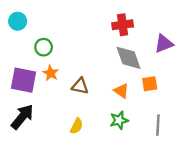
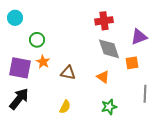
orange square: (150, 84) -> (132, 63), moved
green star: (119, 120) -> (109, 107), moved
gray line: (158, 125) -> (145, 94), moved

